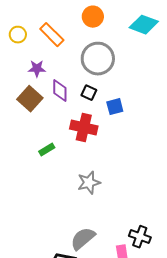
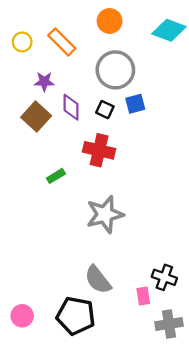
blue square: (115, 107) -> (135, 104), moved
gray star: (89, 183) -> (105, 214), size x1.4
gray semicircle: (83, 239) -> (98, 280), turned -88

